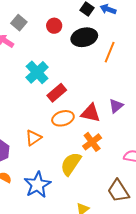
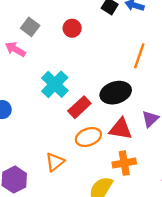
black ellipse: (84, 37) -> (116, 93), moved
orange cross: (92, 142) -> (124, 163), turned 30

